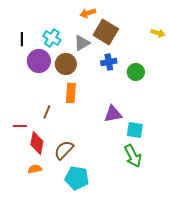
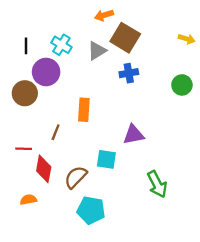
brown circle: (66, 64) -> (25, 93), moved
green circle: (136, 72) -> (182, 85), moved
cyan square: (135, 130) -> (106, 159), moved
orange semicircle: (35, 169) -> (28, 200), moved

